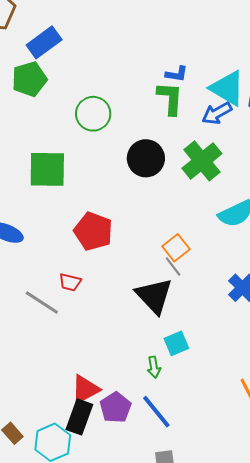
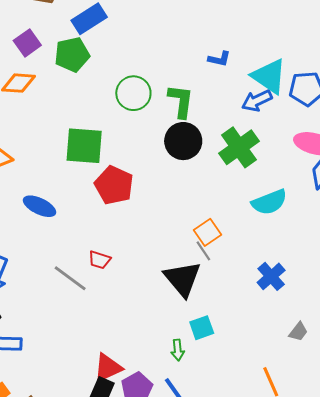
green L-shape: (170, 98) -> (181, 101), moved
red pentagon: (93, 231) -> (114, 185), moved

